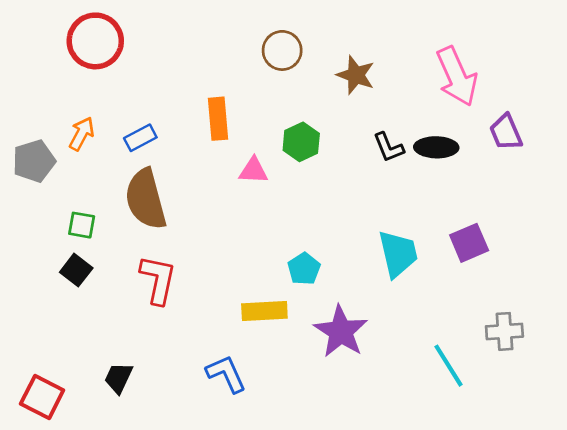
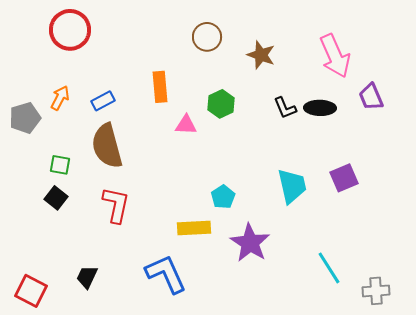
gray cross: (504, 331) -> (376, 291), moved
blue L-shape: (226, 374) -> (166, 274), size x1.4

